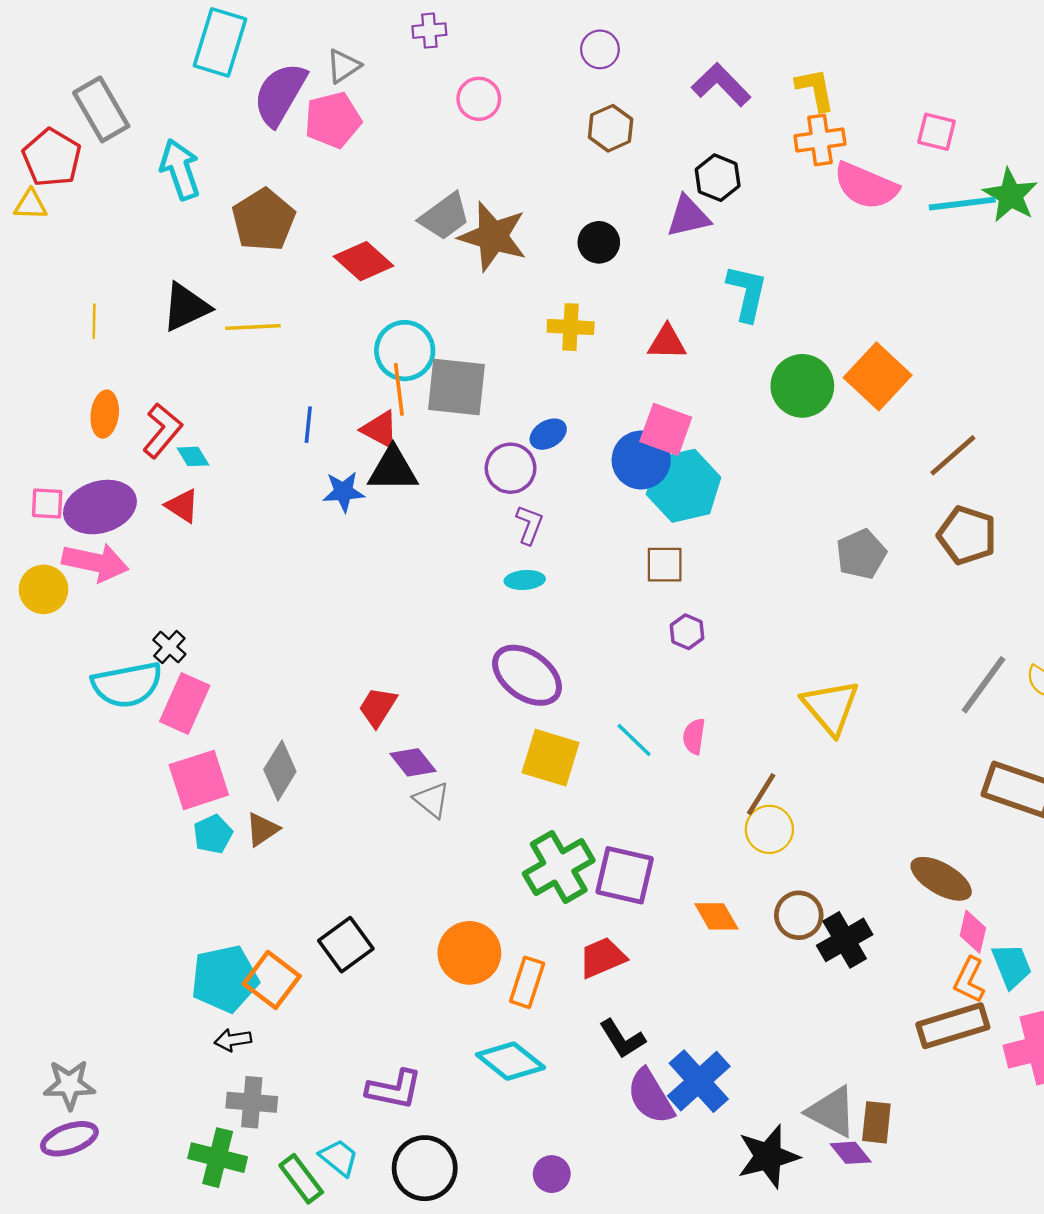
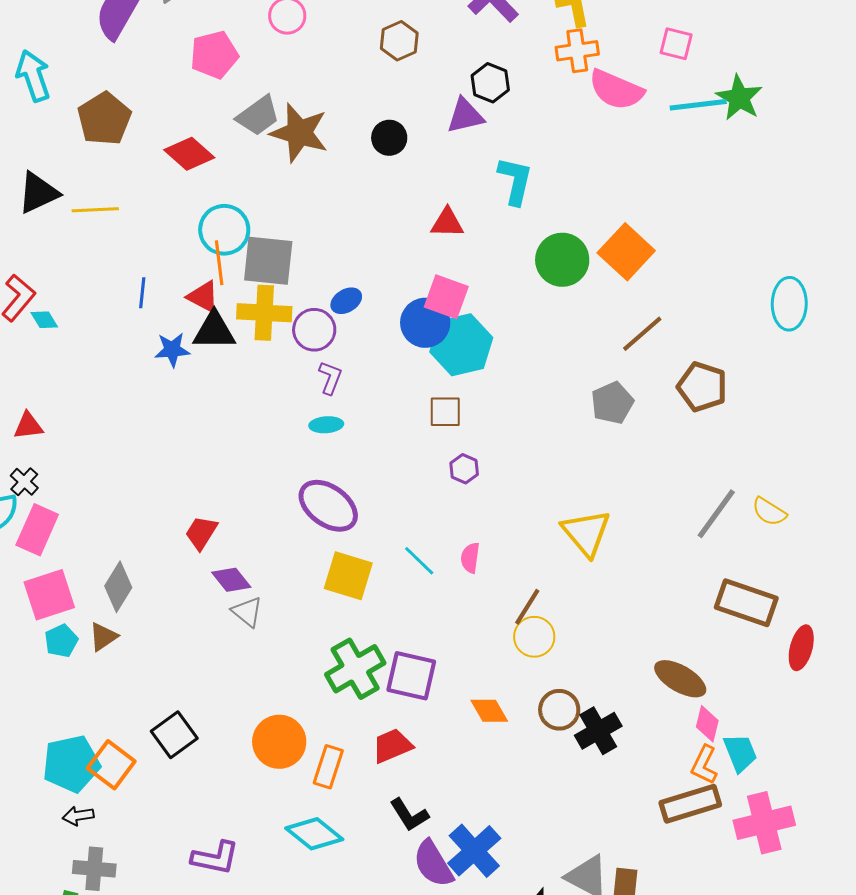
pink pentagon: (333, 120) -> (214, 55), moved
yellow cross: (571, 327) -> (264, 313), moved, size x1.4
brown line: (953, 455) -> (642, 334), moved
red triangle: (182, 506) -> (28, 426), moved, turned -40

